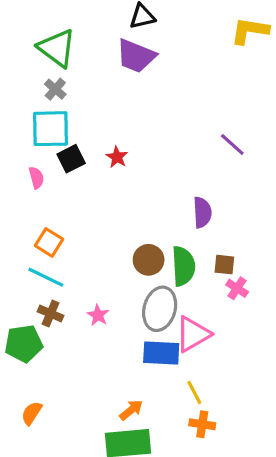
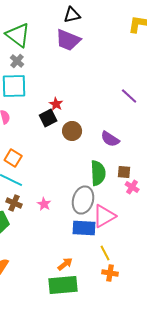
black square: (71, 159) -> (48, 118), moved
purple semicircle: (202, 212) -> (110, 139), turned 126
brown circle: (149, 260) -> (72, 131), moved

